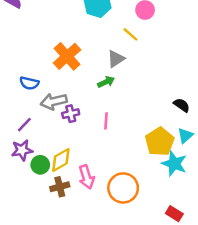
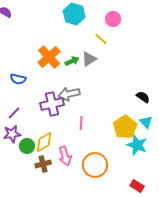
green arrow: (106, 82) -> (72, 61), moved
gray arrow: (54, 101) -> (69, 94), moved
purple cross: (71, 114) -> (52, 104), size x1.6
pink line: (106, 121) -> (81, 123), moved
cyan triangle: (185, 136) -> (146, 122), turned -32

